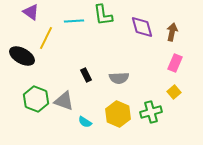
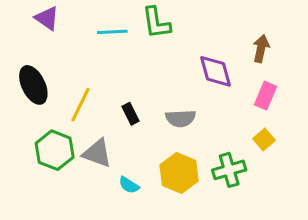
purple diamond: (142, 27) -> (215, 71), moved
yellow line: (46, 38) -> (80, 105), moved
black ellipse: (22, 56) -> (33, 85), turned 35

